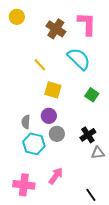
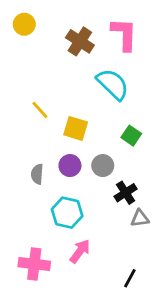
yellow line: (40, 65) -> (40, 110), moved
gray circle: (57, 134) -> (103, 166), moved
cyan hexagon: (34, 144) -> (67, 213), moved
black line: (91, 195) -> (130, 278), turned 64

